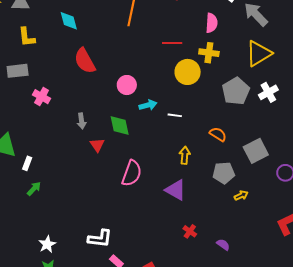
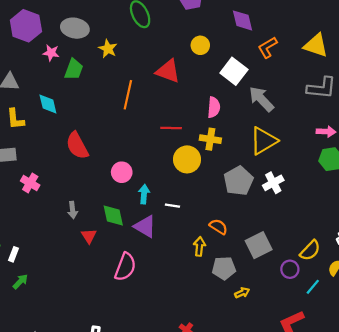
cyan diamond: (69, 21) -> (48, 104), moved
cyan arrow: (148, 105) -> (144, 194), turned -72
yellow arrow: (185, 155) -> (199, 246), moved
purple triangle: (176, 190) -> (145, 226), moved

